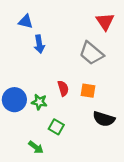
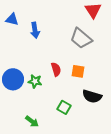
blue triangle: (26, 22) -> (12, 19), moved
green square: (56, 127) -> (64, 107), moved

